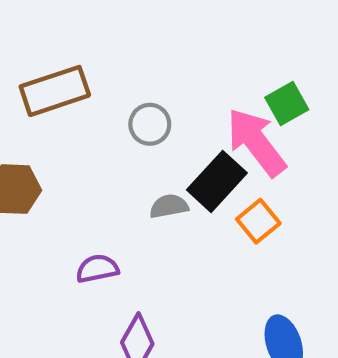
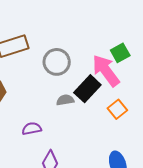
gray circle: (150, 124) -> (57, 62), size x1.4
orange square: (258, 221) -> (117, 109), moved

